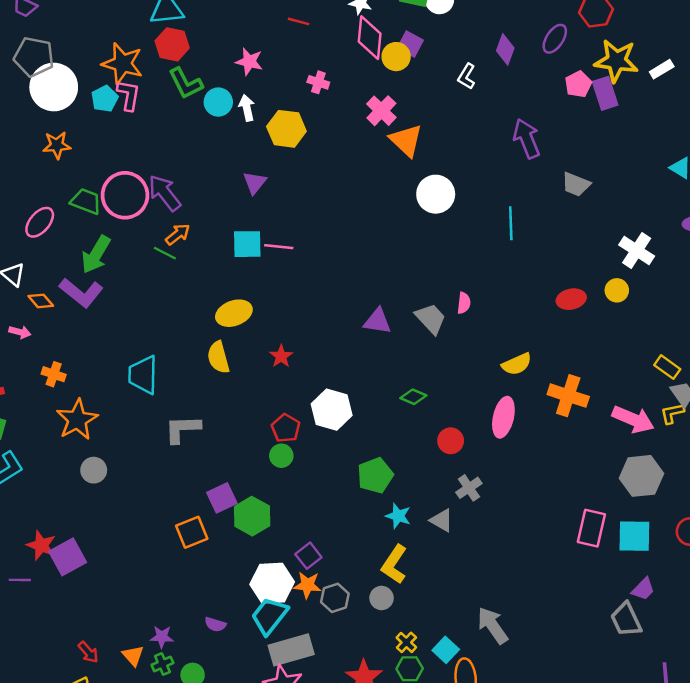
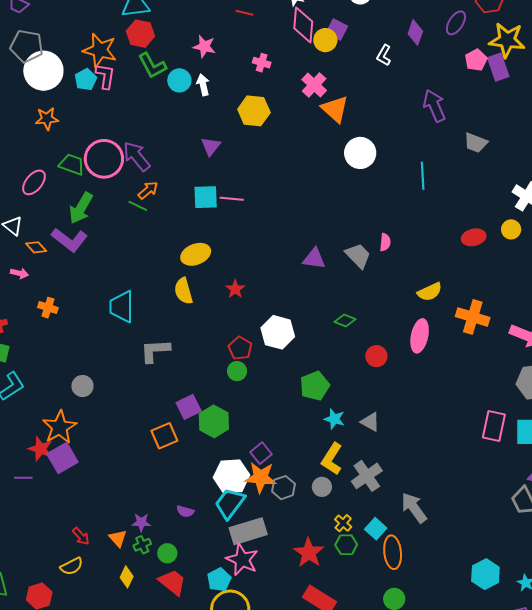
yellow hexagon: (286, 129) -> (254, 111), moved
orange star: (77, 420) -> (60, 427), moved
gray cross: (469, 488) -> (367, 476), moved, size x1.4
orange star: (307, 585) -> (261, 477), size x1.4

